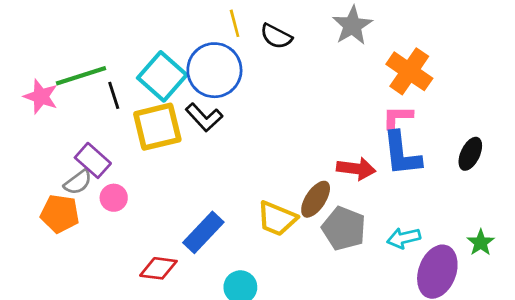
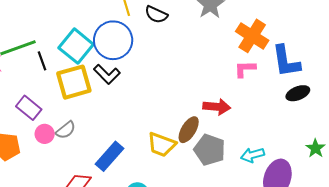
blue L-shape: (402, 154) -> (286, 61), moved
black ellipse: (470, 154) -> (298, 93), turned 45
gray semicircle: (78, 182) -> (66, 130), moved
green star: (481, 243) -> (316, 148), moved

